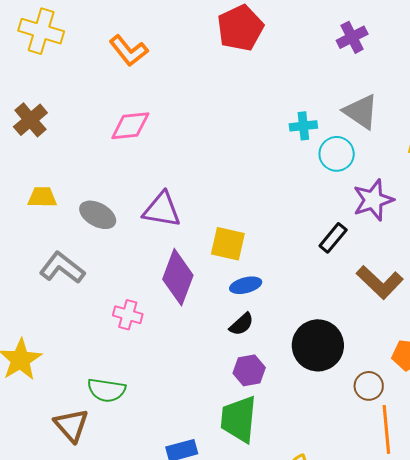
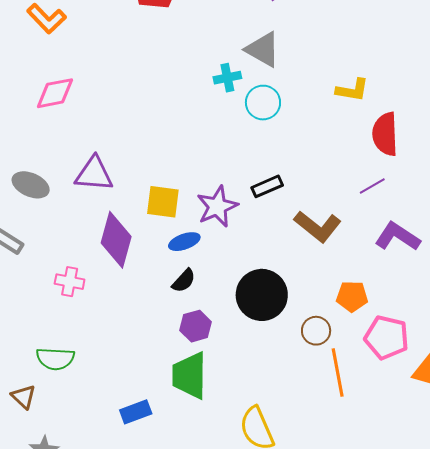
gray triangle: (361, 112) -> (263, 49), moved
purple star: (373, 200) -> (217, 206), moved
black rectangle: (333, 238) -> (267, 186), turned 32
brown triangle: (71, 425) -> (24, 397), size x0.7

